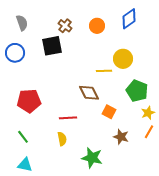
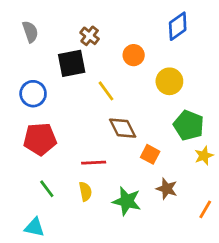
orange circle: (97, 26) -> (134, 55), moved
blue circle: (15, 53) -> (33, 94), moved
yellow line: (104, 71) -> (106, 91), moved, turned 56
orange line: (149, 132) -> (205, 209), moved
green line: (23, 137) -> (47, 189), moved
green star: (92, 158) -> (127, 201), moved

